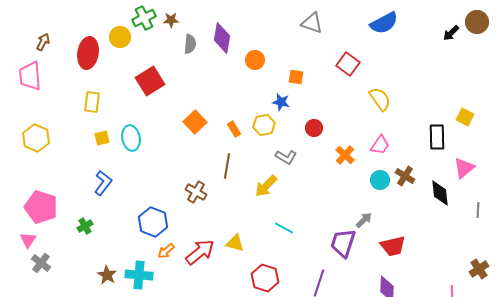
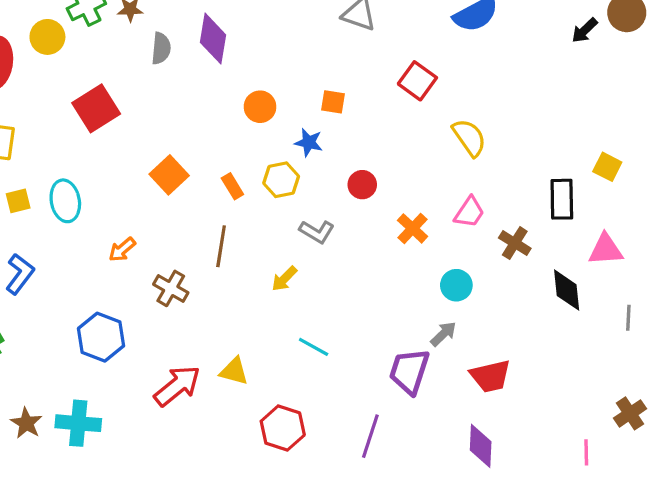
orange circle: (255, 60) -> (260, 107), moved
pink triangle: (464, 168) -> (606, 250), turned 35
brown cross: (405, 176) -> (515, 243), moved
cyan circle: (380, 180) -> (456, 285), moved
yellow arrow: (266, 186) -> (284, 279), size x0.7
orange arrow: (166, 251) -> (122, 250), moved

